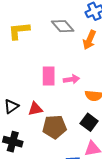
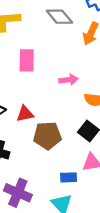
pink rectangle: (49, 76) -> (27, 60), moved

